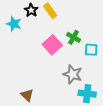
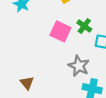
pink square: (52, 45) -> (60, 31), turned -30

